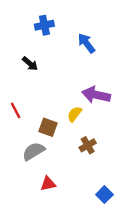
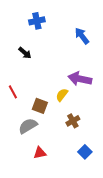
blue arrow: (86, 43) -> (82, 36), moved
blue square: (104, 195) -> (85, 152), moved

